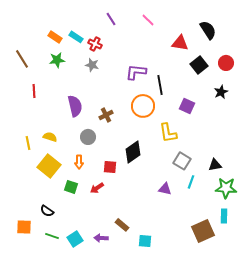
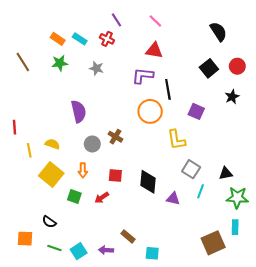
red triangle: (180, 43) -> (154, 50), moved
red cross: (95, 44) -> (107, 39), moved
red line: (34, 91) -> (14, 127), moved
brown cross: (106, 115) -> (115, 137), moved, turned -32
black diamond: (133, 152) -> (148, 182), moved, turned -50

